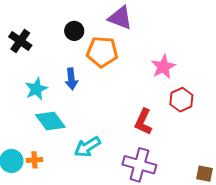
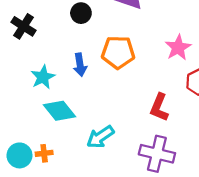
orange pentagon: (102, 52) -> (118, 52), moved

